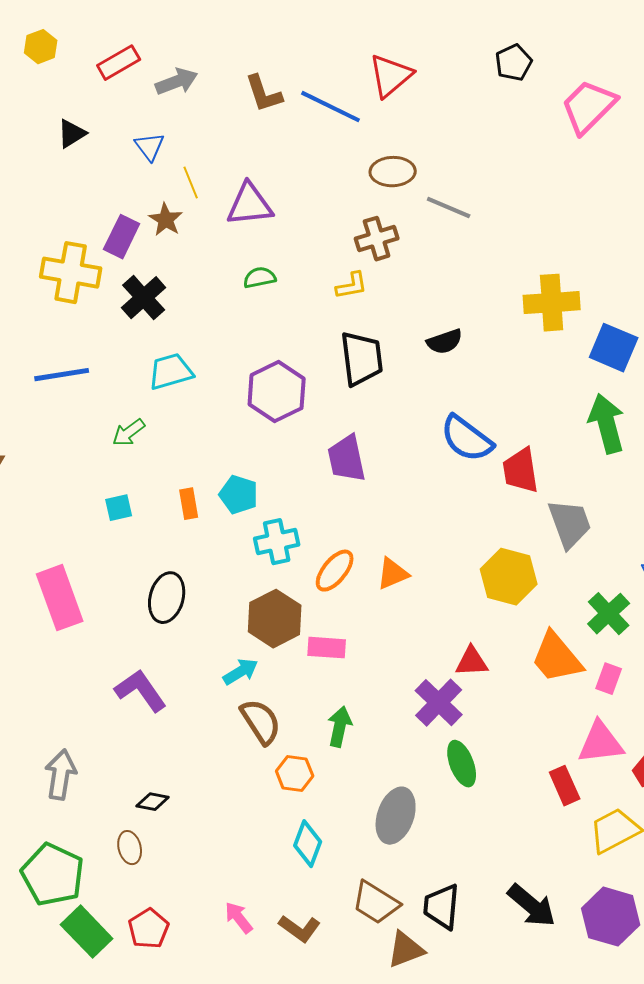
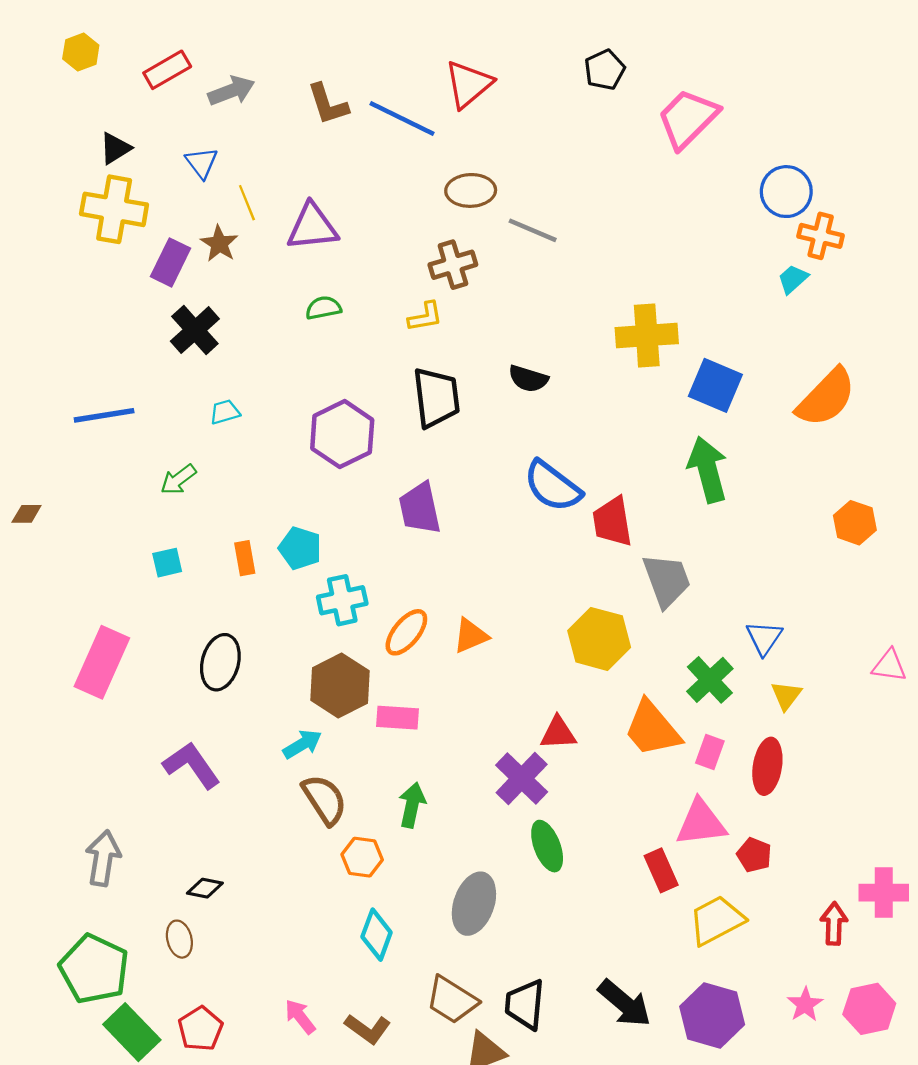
yellow cross: (71, 273) -> (114, 209), moved
black semicircle: (445, 342) -> (528, 379), turned 36
cyan trapezoid: (171, 372) -> (225, 412), size x0.6
pink rectangle: (60, 598) -> (102, 662), turned 44

